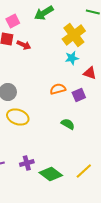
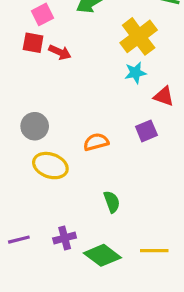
orange semicircle: (58, 89) -> (96, 142), moved
green semicircle: (68, 124) -> (112, 202), moved, turned 40
yellow line: (84, 171) -> (154, 251), turned 42

